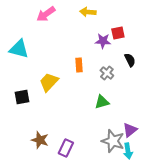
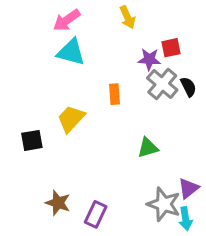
yellow arrow: (88, 12) -> (128, 17), turned -119
cyan triangle: (19, 49) -> (71, 52), moved
gray cross: (107, 73) -> (162, 84), moved, size x1.5

